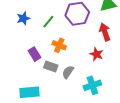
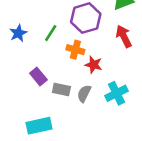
orange cross: (59, 45) -> (75, 50), moved
red star: (96, 54) -> (94, 65), moved
cyan cross: (92, 85) -> (116, 93), moved

